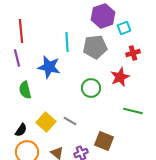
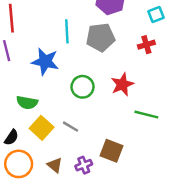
cyan square: (124, 28) -> (156, 15), moved
red star: (120, 77) -> (122, 84), moved
green circle: (91, 88) -> (83, 87), moved
green semicircle: (25, 90) -> (27, 102), moved, turned -66

